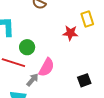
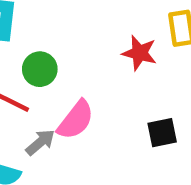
black square: (84, 80) -> (162, 133), moved

